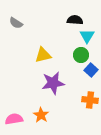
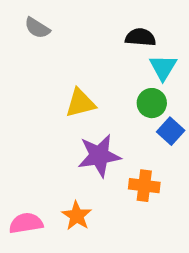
gray semicircle: (16, 23) -> (37, 28), moved
orange cross: (90, 100) -> (144, 186), moved

